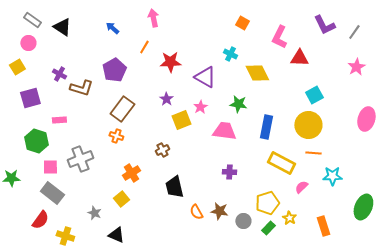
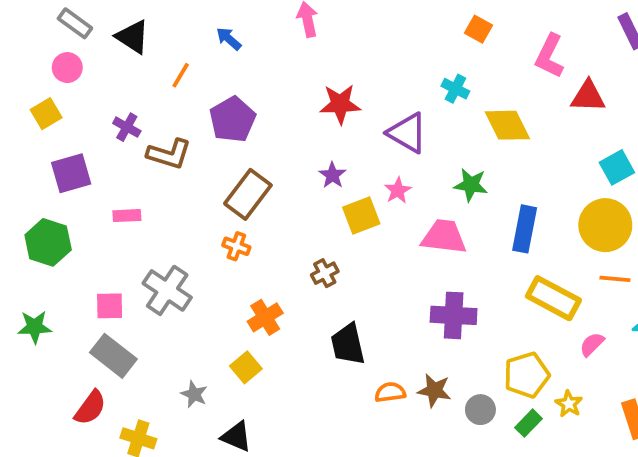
orange line: (144, 47) -> (181, 75), moved
green hexagon: (36, 141) -> (48, 242), moved
gray cross: (80, 159) -> (167, 290), turned -35
purple cross: (229, 172) -> (454, 315), size x1.6
orange semicircle: (196, 212) -> (390, 392), turned 112

